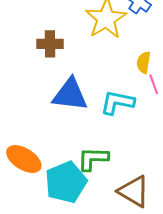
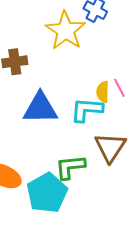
yellow semicircle: (144, 63) -> (103, 92), moved
brown triangle: (134, 191) -> (110, 147), moved, turned 40

